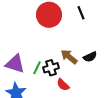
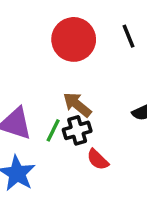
brown arrow: (69, 57) -> (77, 105), moved

